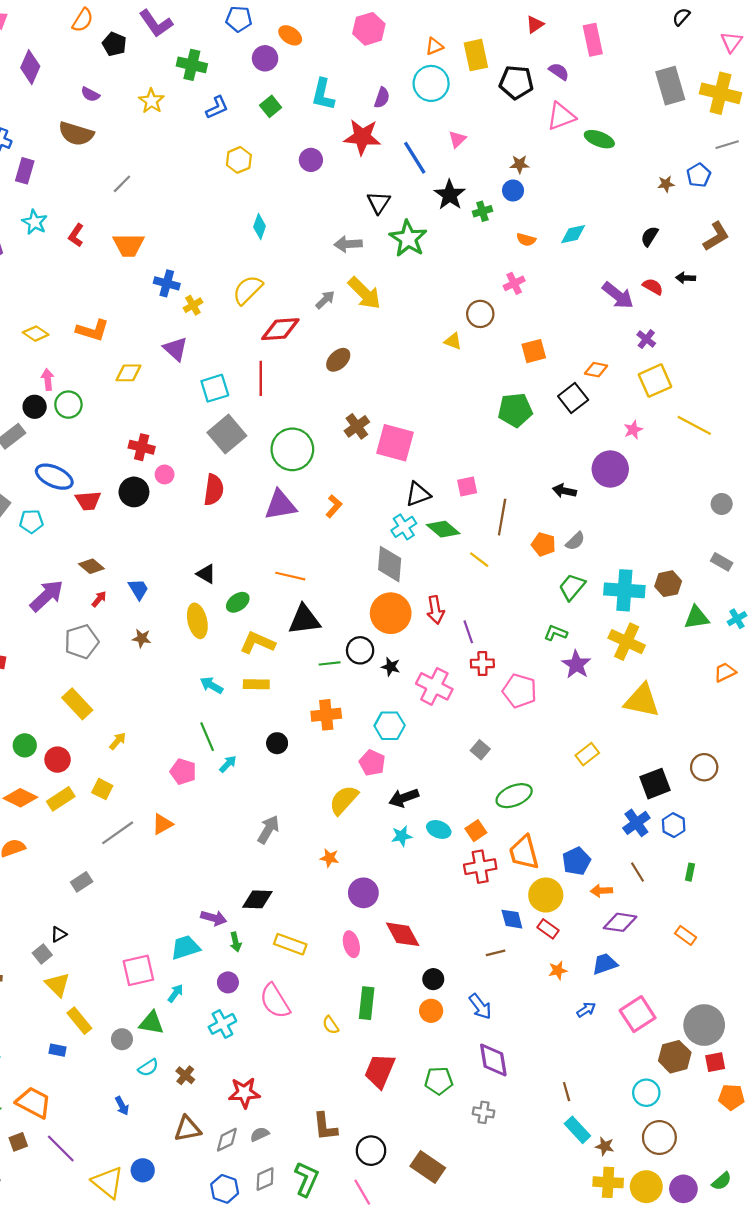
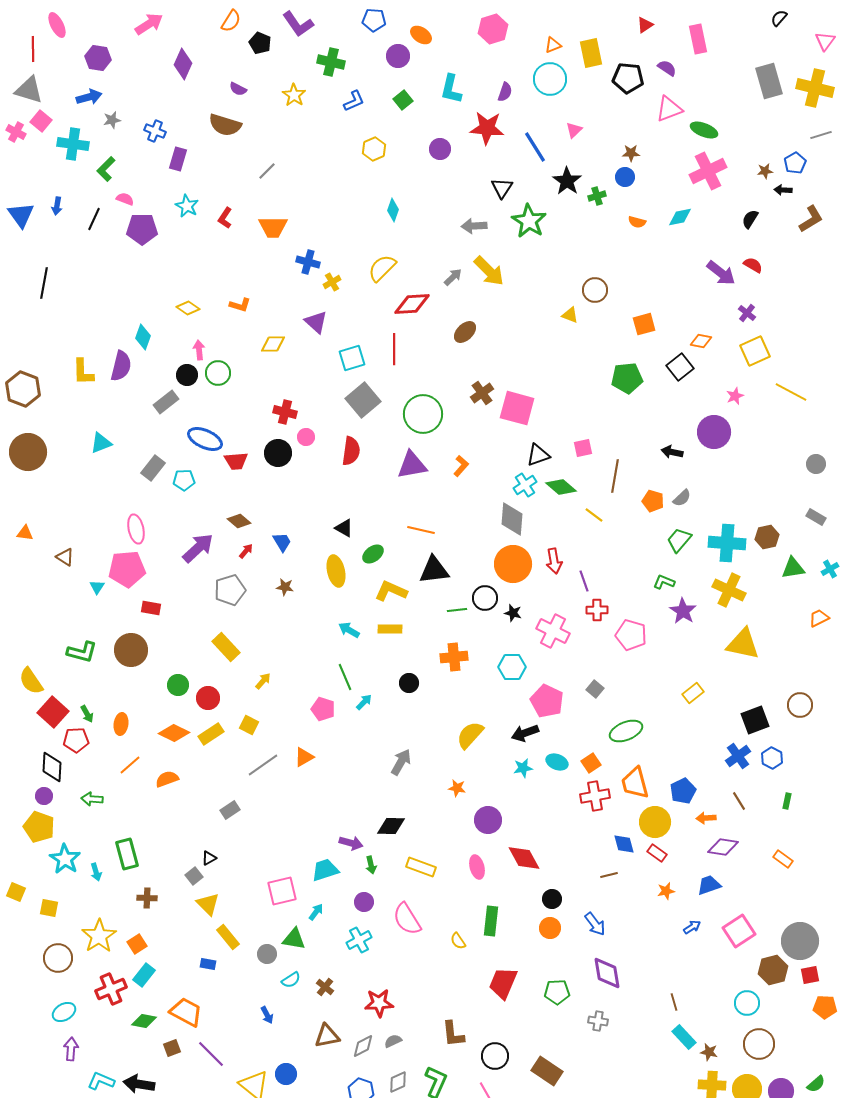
black arrow: (686, 278) -> (783, 190), moved
pink cross: (514, 283) -> (708, 171), moved, size x1.8
orange L-shape: (92, 330) -> (240, 305), size x0.7
pink pentagon: (372, 763) -> (547, 701), moved, size x1.4

